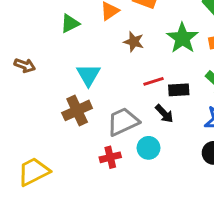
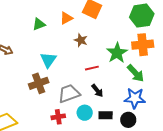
green star: (182, 38) -> (117, 53), moved
black rectangle: (179, 90) -> (106, 115), moved

